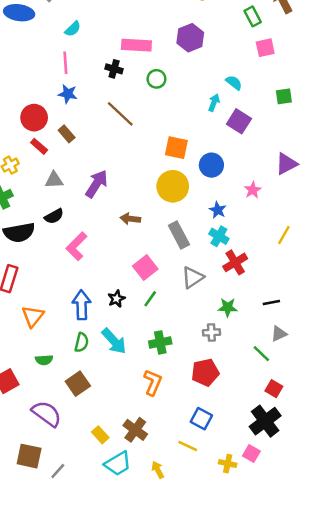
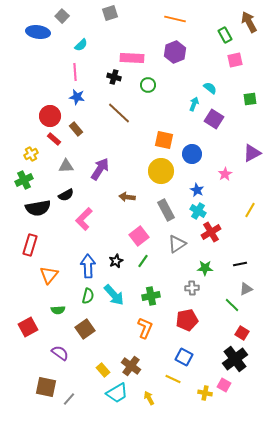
purple semicircle: (47, 414) -> (60, 353), size x0.7

